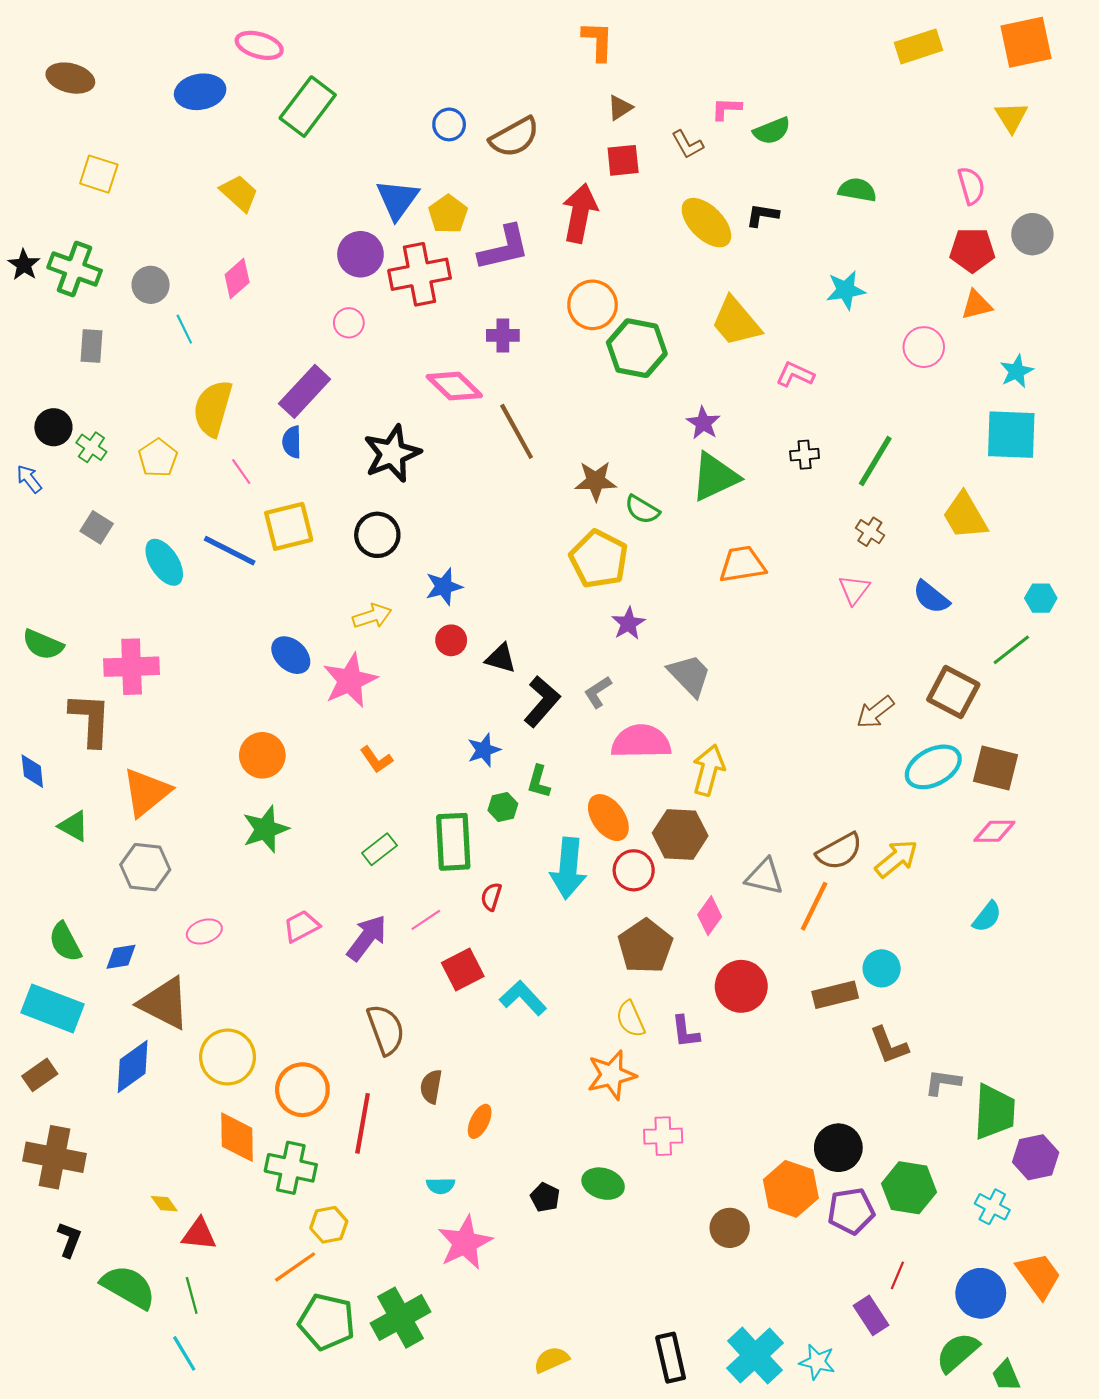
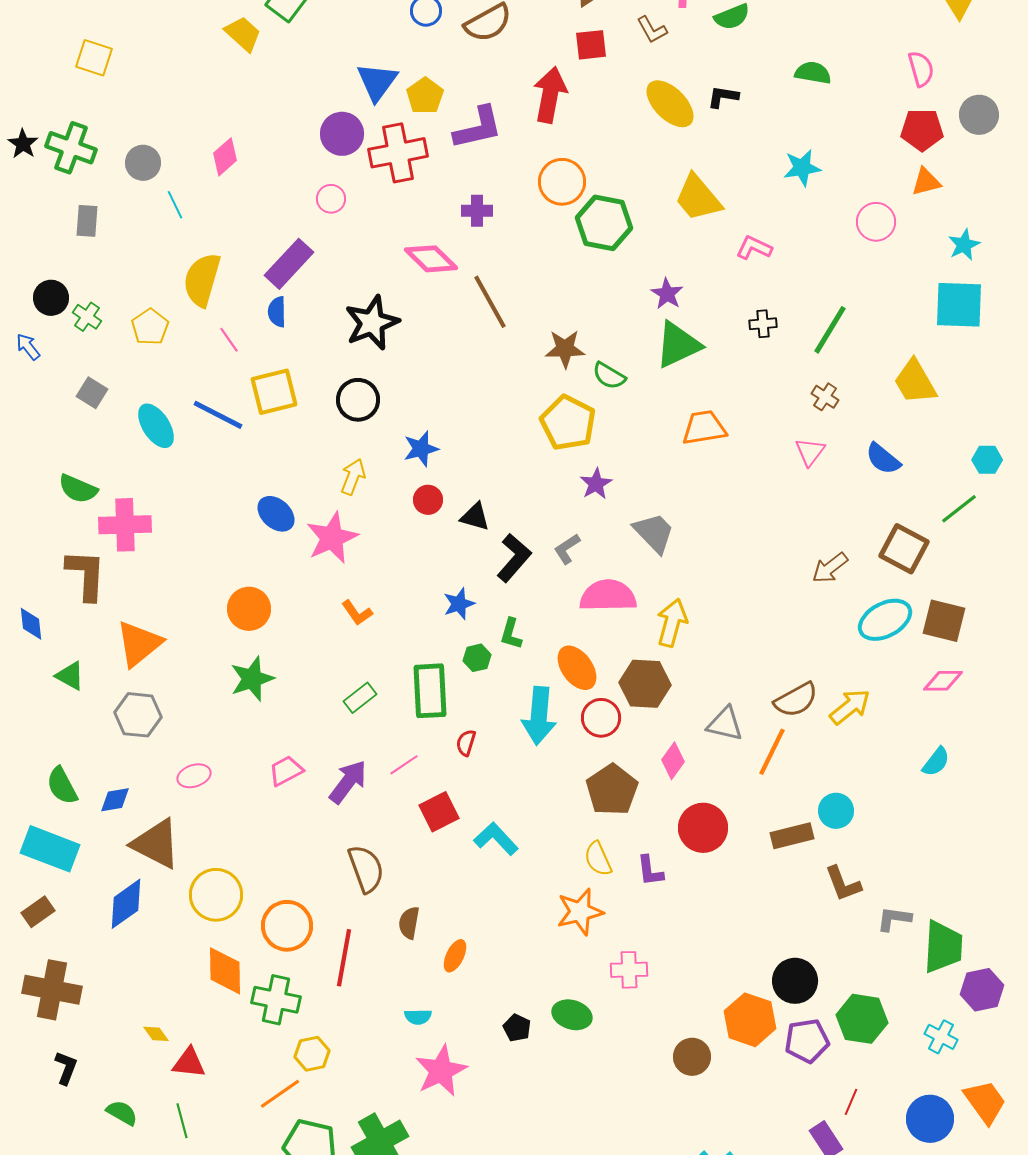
yellow trapezoid: (239, 193) -> (243, 34), moved
yellow arrow: (372, 616) -> (353, 477), turned -51
green semicircle: (43, 645) -> (78, 489), moved
green semicircle: (128, 1287) -> (122, 1113), size x0.6

